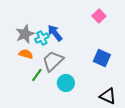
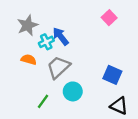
gray star: (25, 34) -> (28, 25), moved
blue square: (102, 58) -> (112, 75), moved
green line: (37, 75) -> (43, 101), moved

